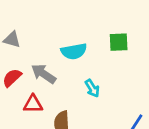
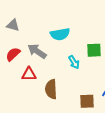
green square: (119, 42) -> (94, 50), moved

